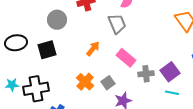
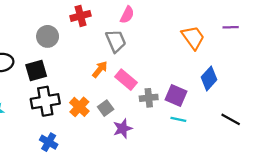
orange arrow: (93, 49) -> (100, 69), moved
purple square: (170, 72) -> (176, 96), turned -30
black cross: (36, 89) -> (45, 101), moved

